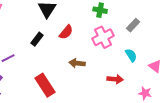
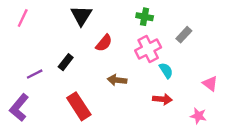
black rectangle: (37, 39) -> (66, 62), moved
cyan semicircle: (131, 55) -> (166, 70), moved

